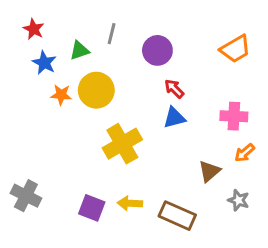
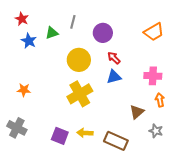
yellow circle: (96, 90) -> (79, 60), moved
orange star: (61, 95) -> (24, 90), moved
orange arrow: (245, 153) -> (160, 100), turned 120

